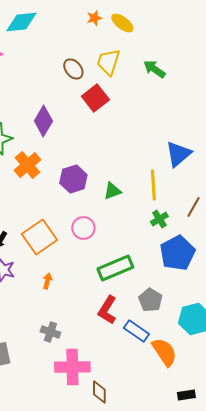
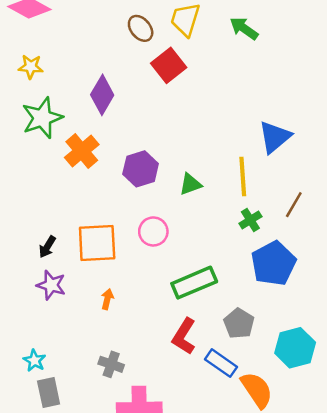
orange square: (39, 237) -> (97, 243), turned 32

